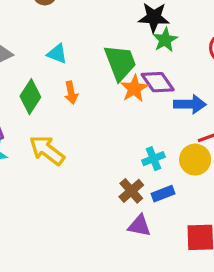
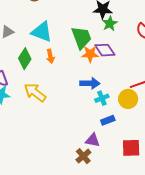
cyan triangle: (57, 54) -> (42, 32), size x1.6
orange star: (134, 89) -> (90, 54), turned 30
blue arrow: (190, 104) -> (90, 83), moved
brown cross: (131, 191) -> (83, 156), moved

